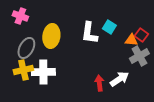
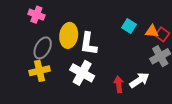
white L-shape: (89, 33) -> (88, 44), moved
orange triangle: (131, 40) -> (152, 31), moved
white cross: (43, 72) -> (82, 73), moved, turned 30

